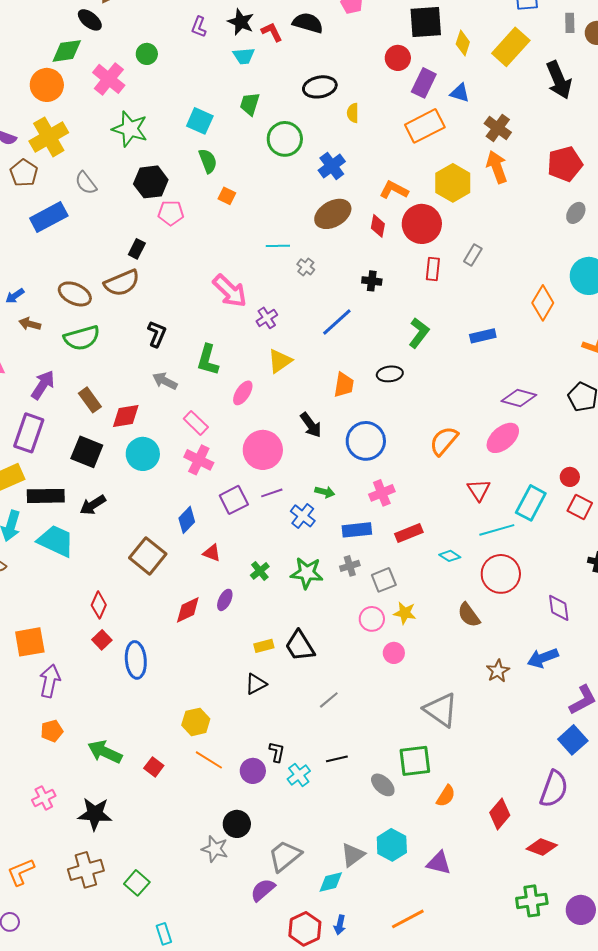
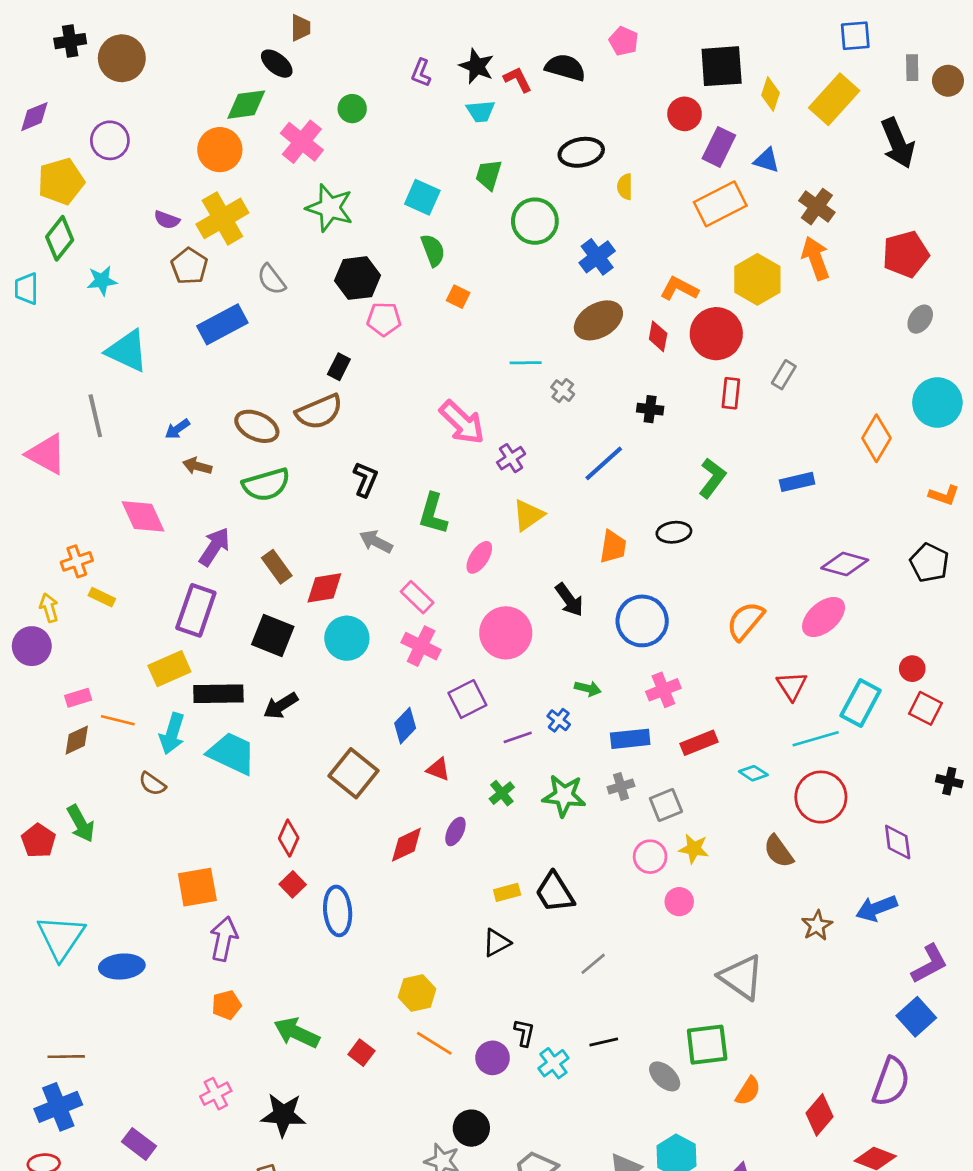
purple line: (272, 493) -> (518, 737), moved
blue cross: (303, 516) -> (559, 720), size x0.7

